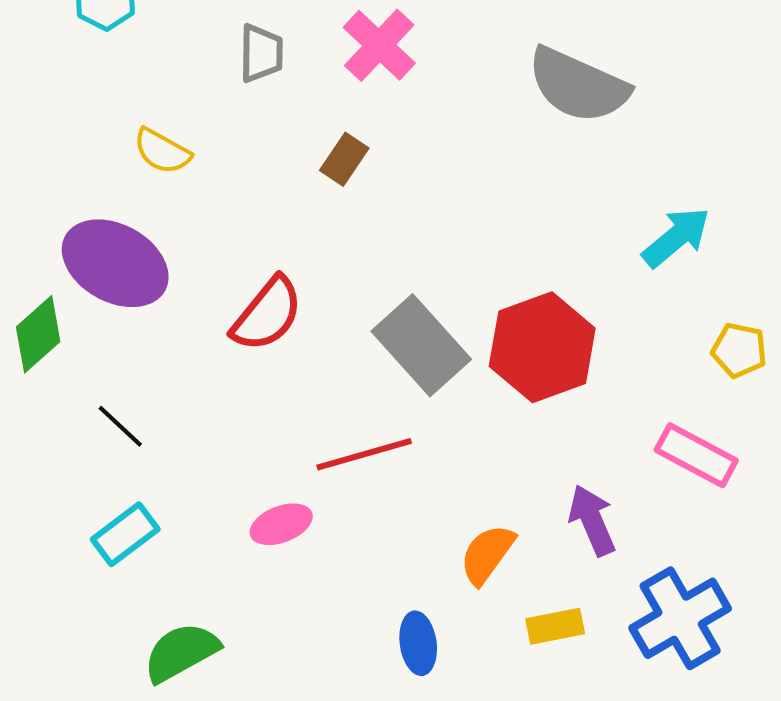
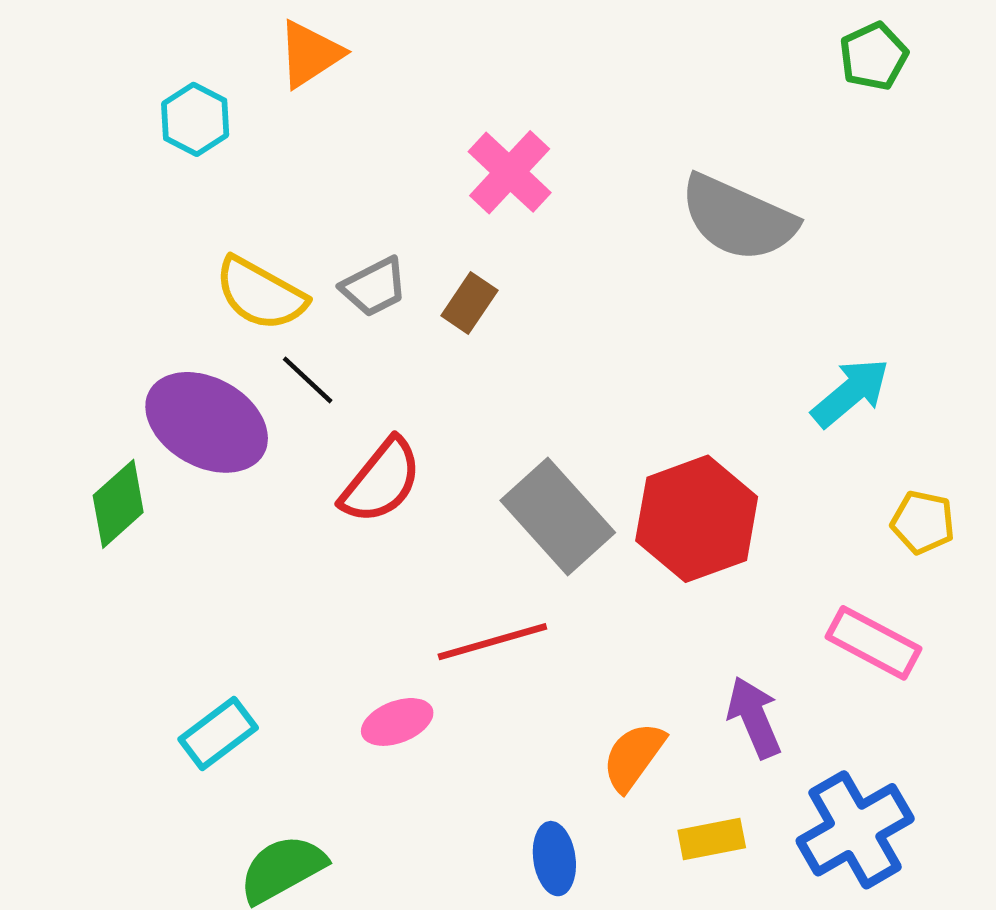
gray trapezoid: (261, 53) -> (374, 287), moved, turned 62
yellow semicircle: (162, 151) -> (261, 294), size x1.4
black line: (120, 426) -> (308, 380), moved

